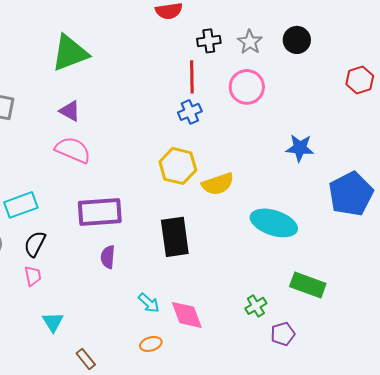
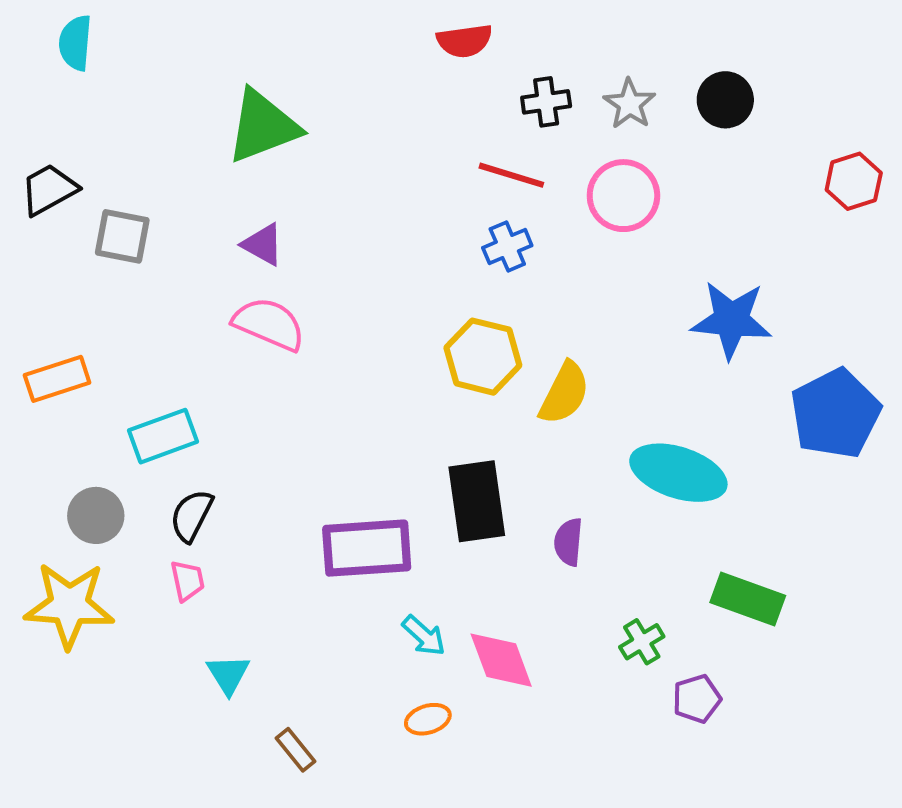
red line: (192, 77) -> (511, 175), turned -72
blue star: (300, 148) -> (731, 320), size x1.4
yellow semicircle: (218, 184) -> (564, 393), turned -44
purple rectangle: (100, 212) -> (367, 548), moved
purple semicircle: (108, 257) -> (568, 542), moved

